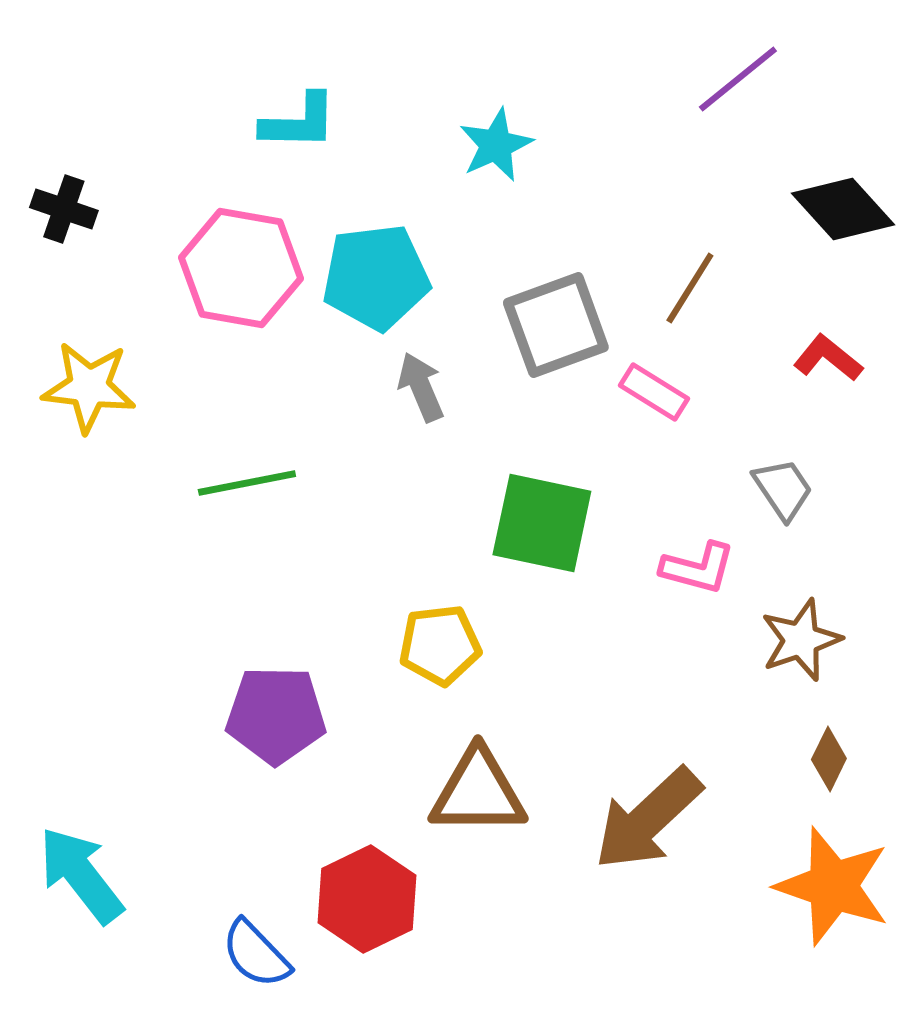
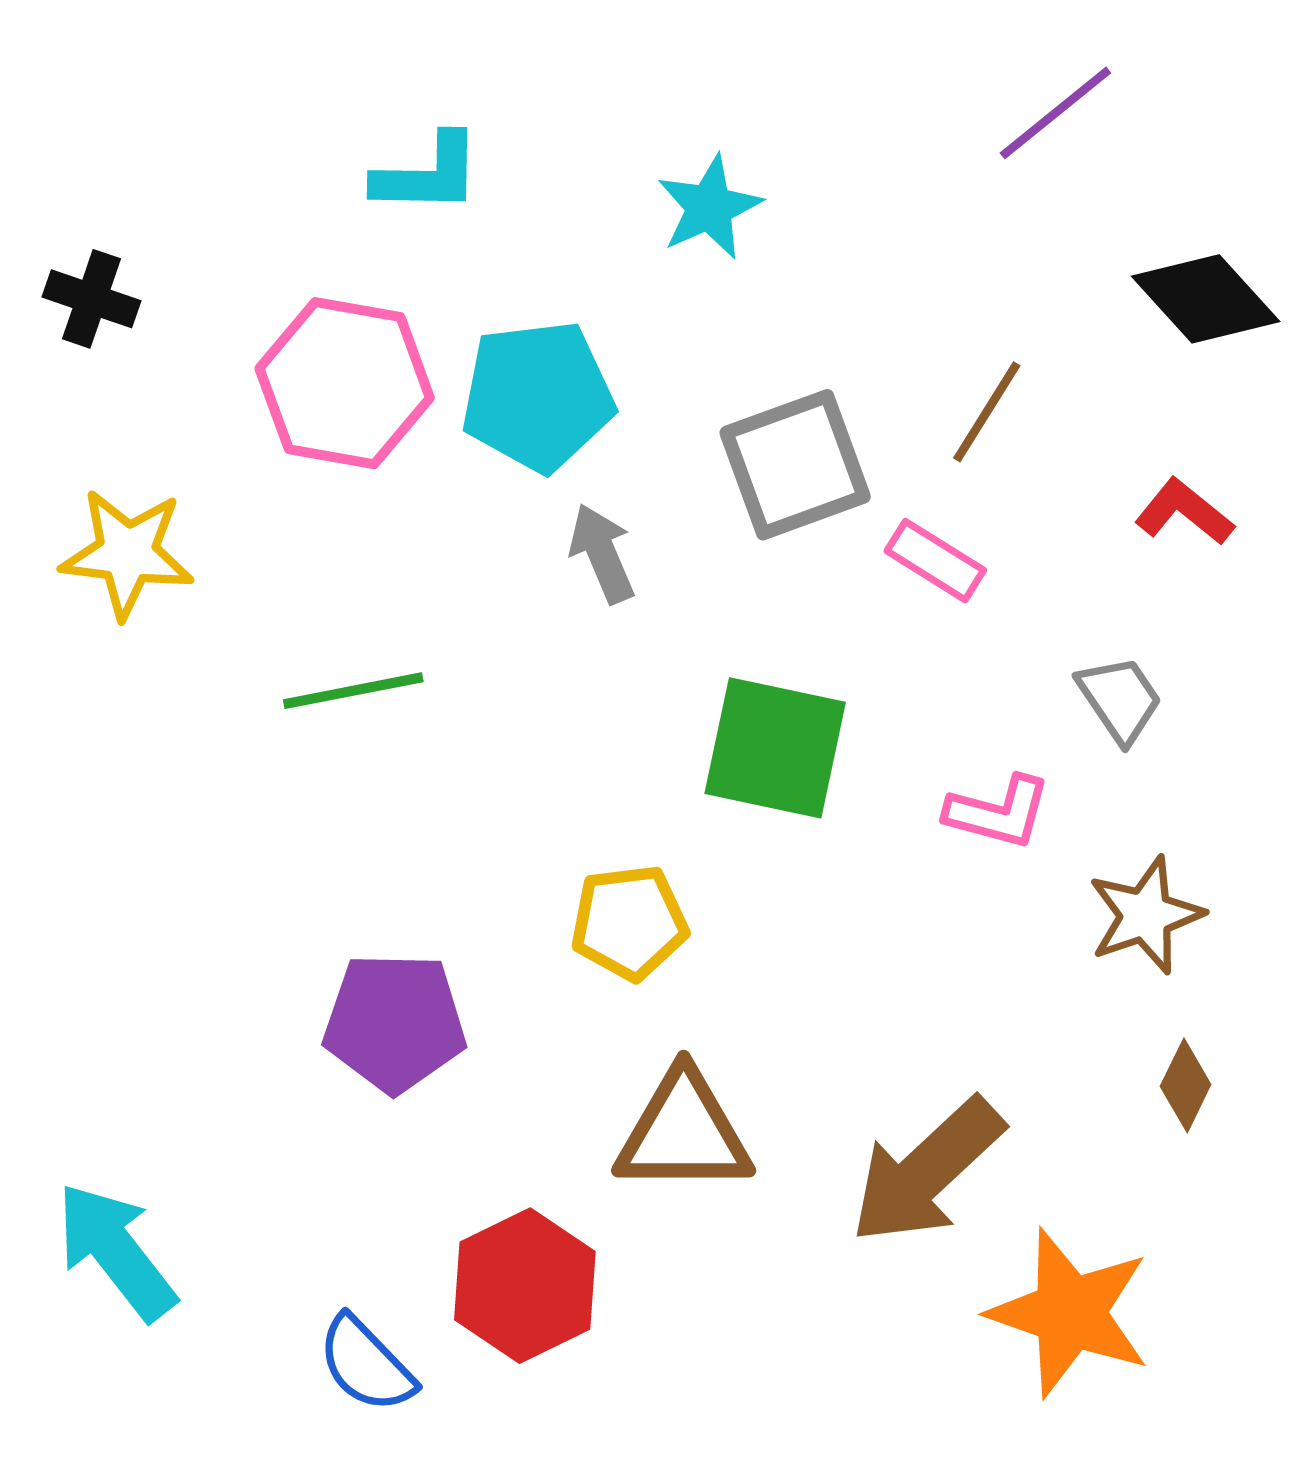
orange star: (833, 886) -> (1070, 1313), moved

